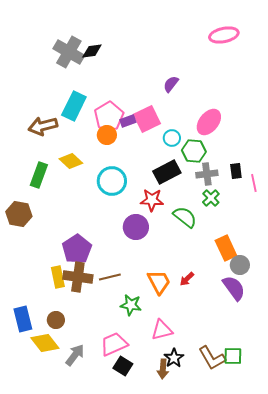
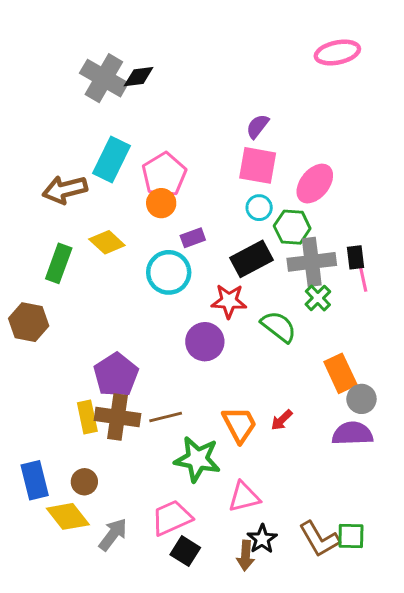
pink square: (147, 119) -> (258, 165), moved, turned 36
purple rectangle: (128, 121) -> (193, 238), moved
gray cross: (207, 174) -> (312, 262), size x1.4
pink line: (254, 183) -> (363, 278), moved
purple semicircle: (234, 288) -> (352, 434), turned -56
green star: (131, 305) -> (197, 459), size x1.4

